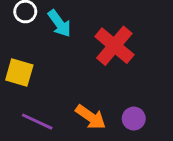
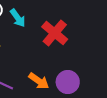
purple circle: (134, 119) -> (68, 82), size x1.5

